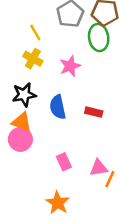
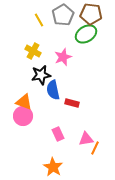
yellow line: (35, 33) -> (39, 20), moved
green ellipse: (99, 37) -> (86, 34), turned 65
black star: (24, 95) -> (41, 75), moved
red rectangle: (94, 112) -> (72, 103), moved

